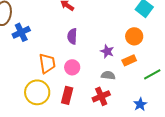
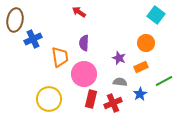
orange trapezoid: (47, 63) -> (60, 57), moved
pink circle: (72, 67) -> (84, 74), size x1.6
red rectangle: (67, 95) -> (91, 99), moved
blue star: (140, 104) -> (140, 94), moved

